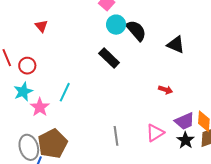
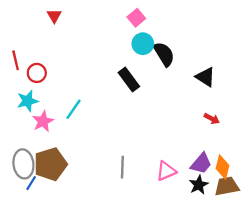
red triangle: (41, 26) -> (54, 16), moved
red arrow: (166, 90) -> (212, 119), moved
purple trapezoid: (185, 121) -> (201, 164), turned -35

